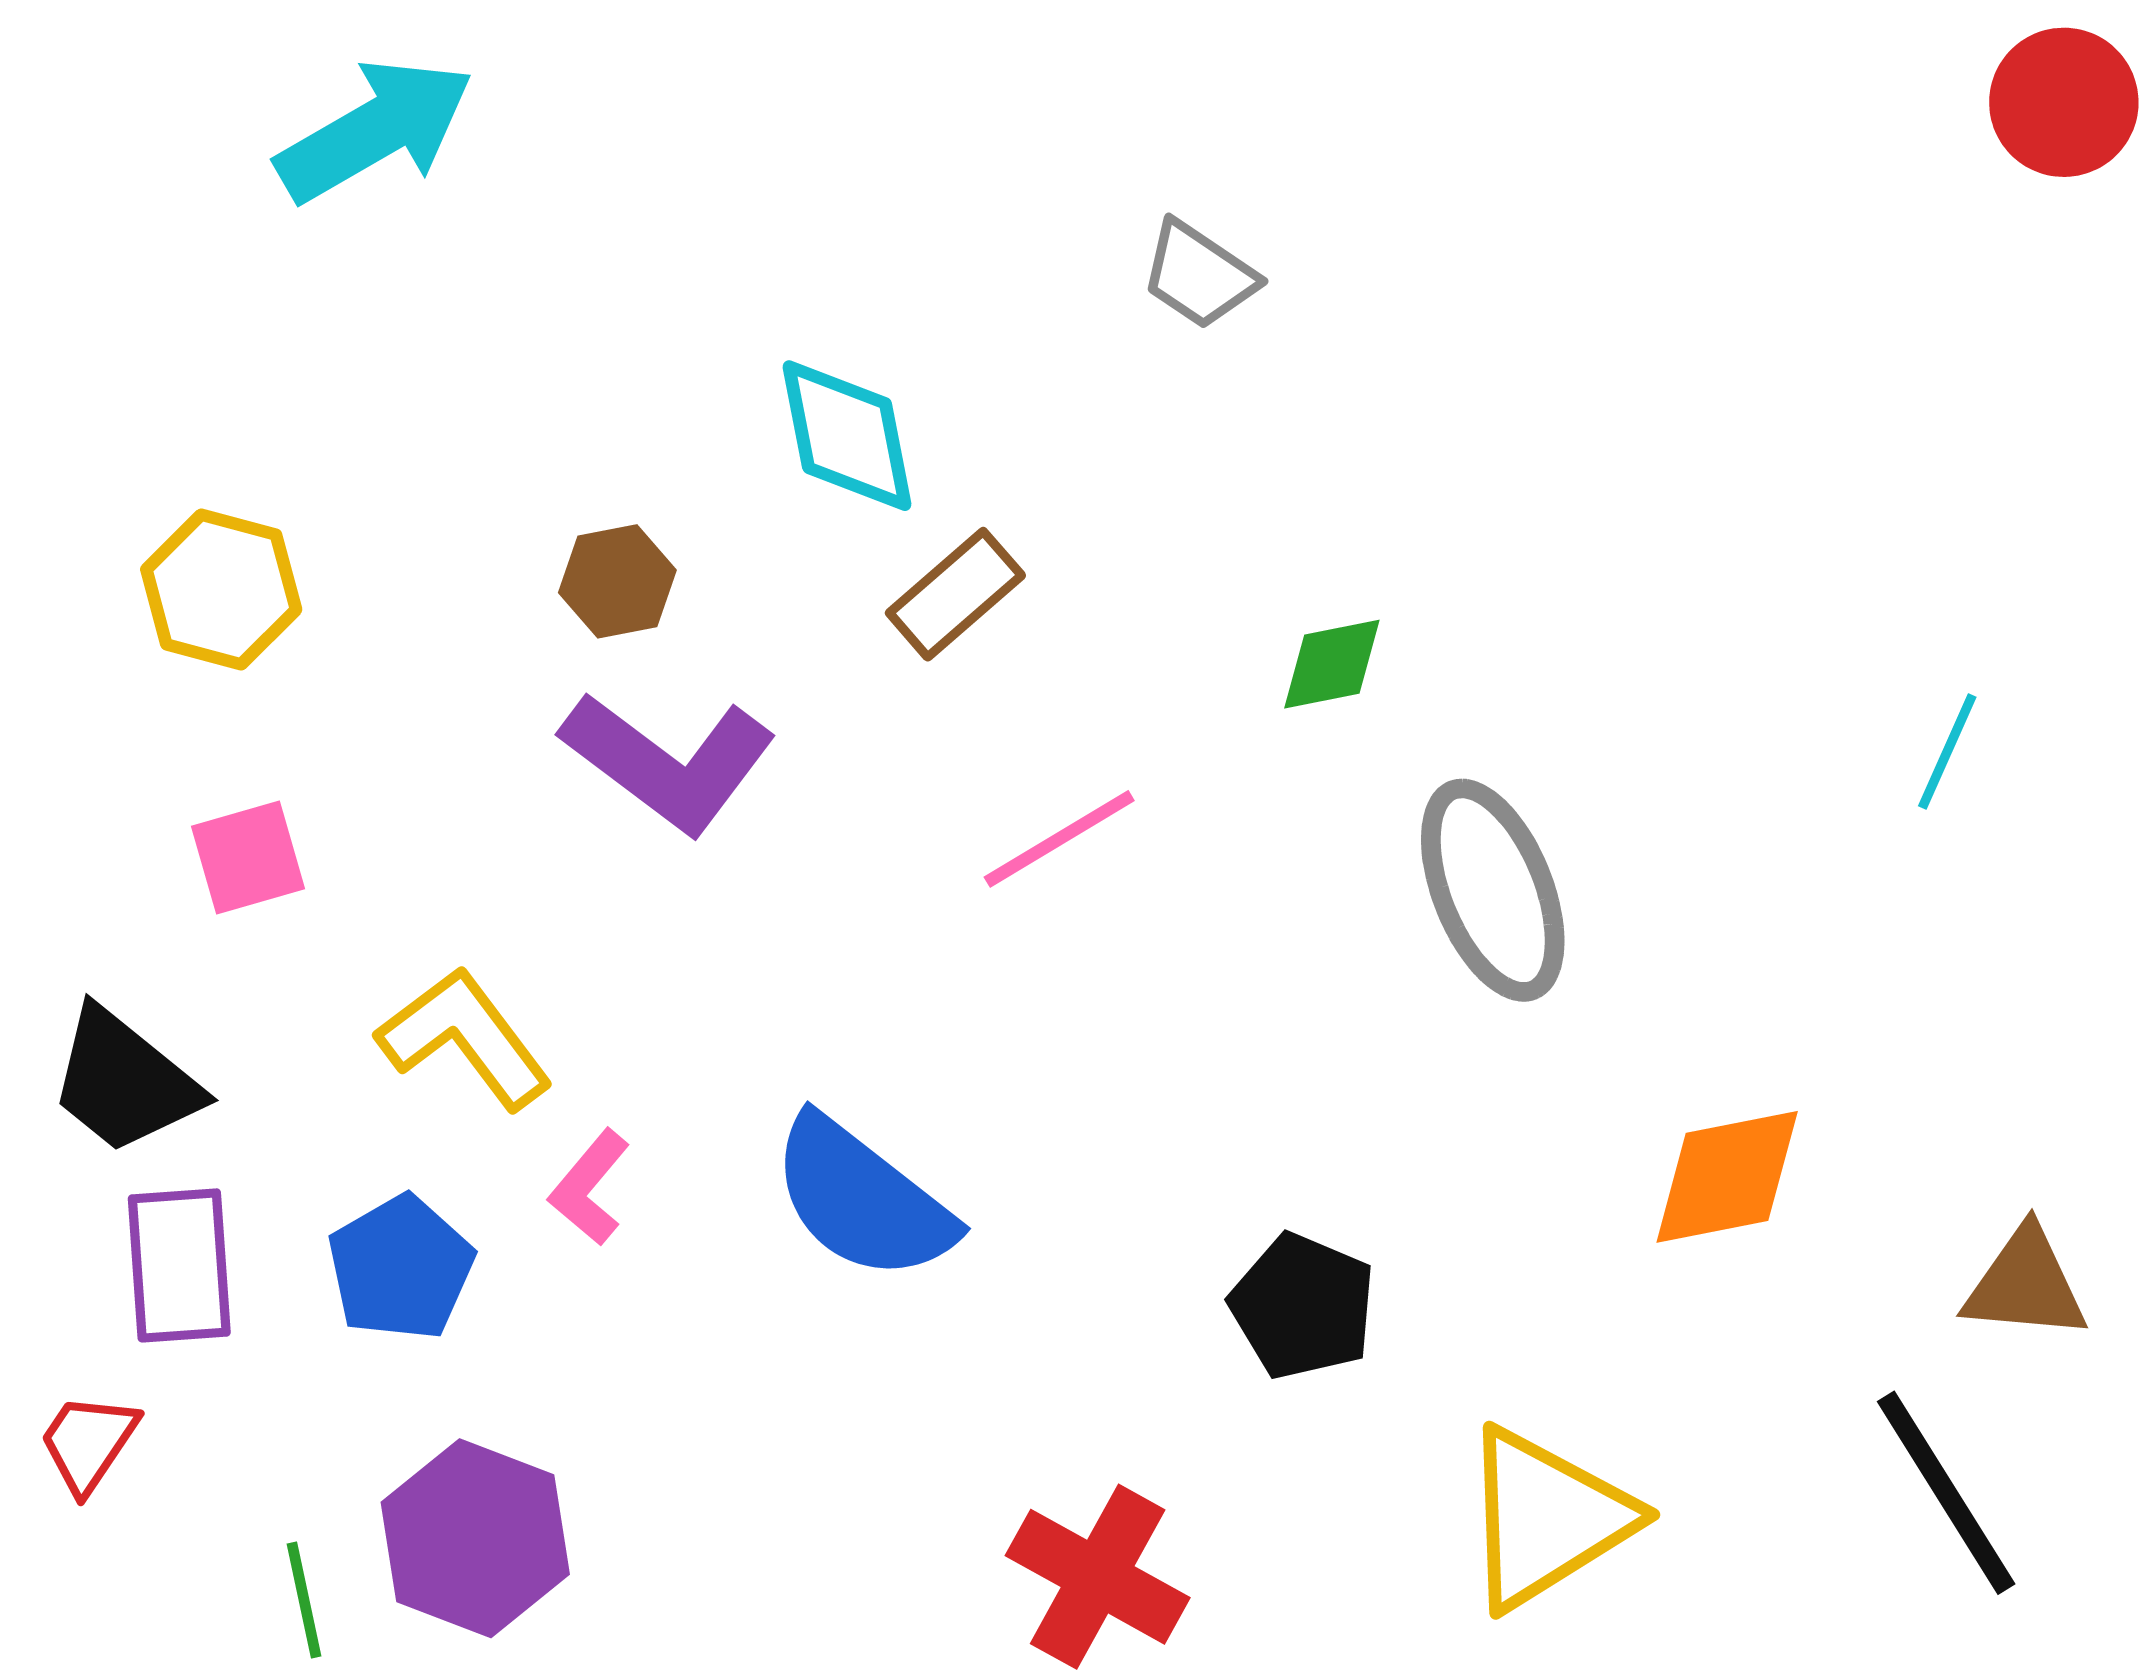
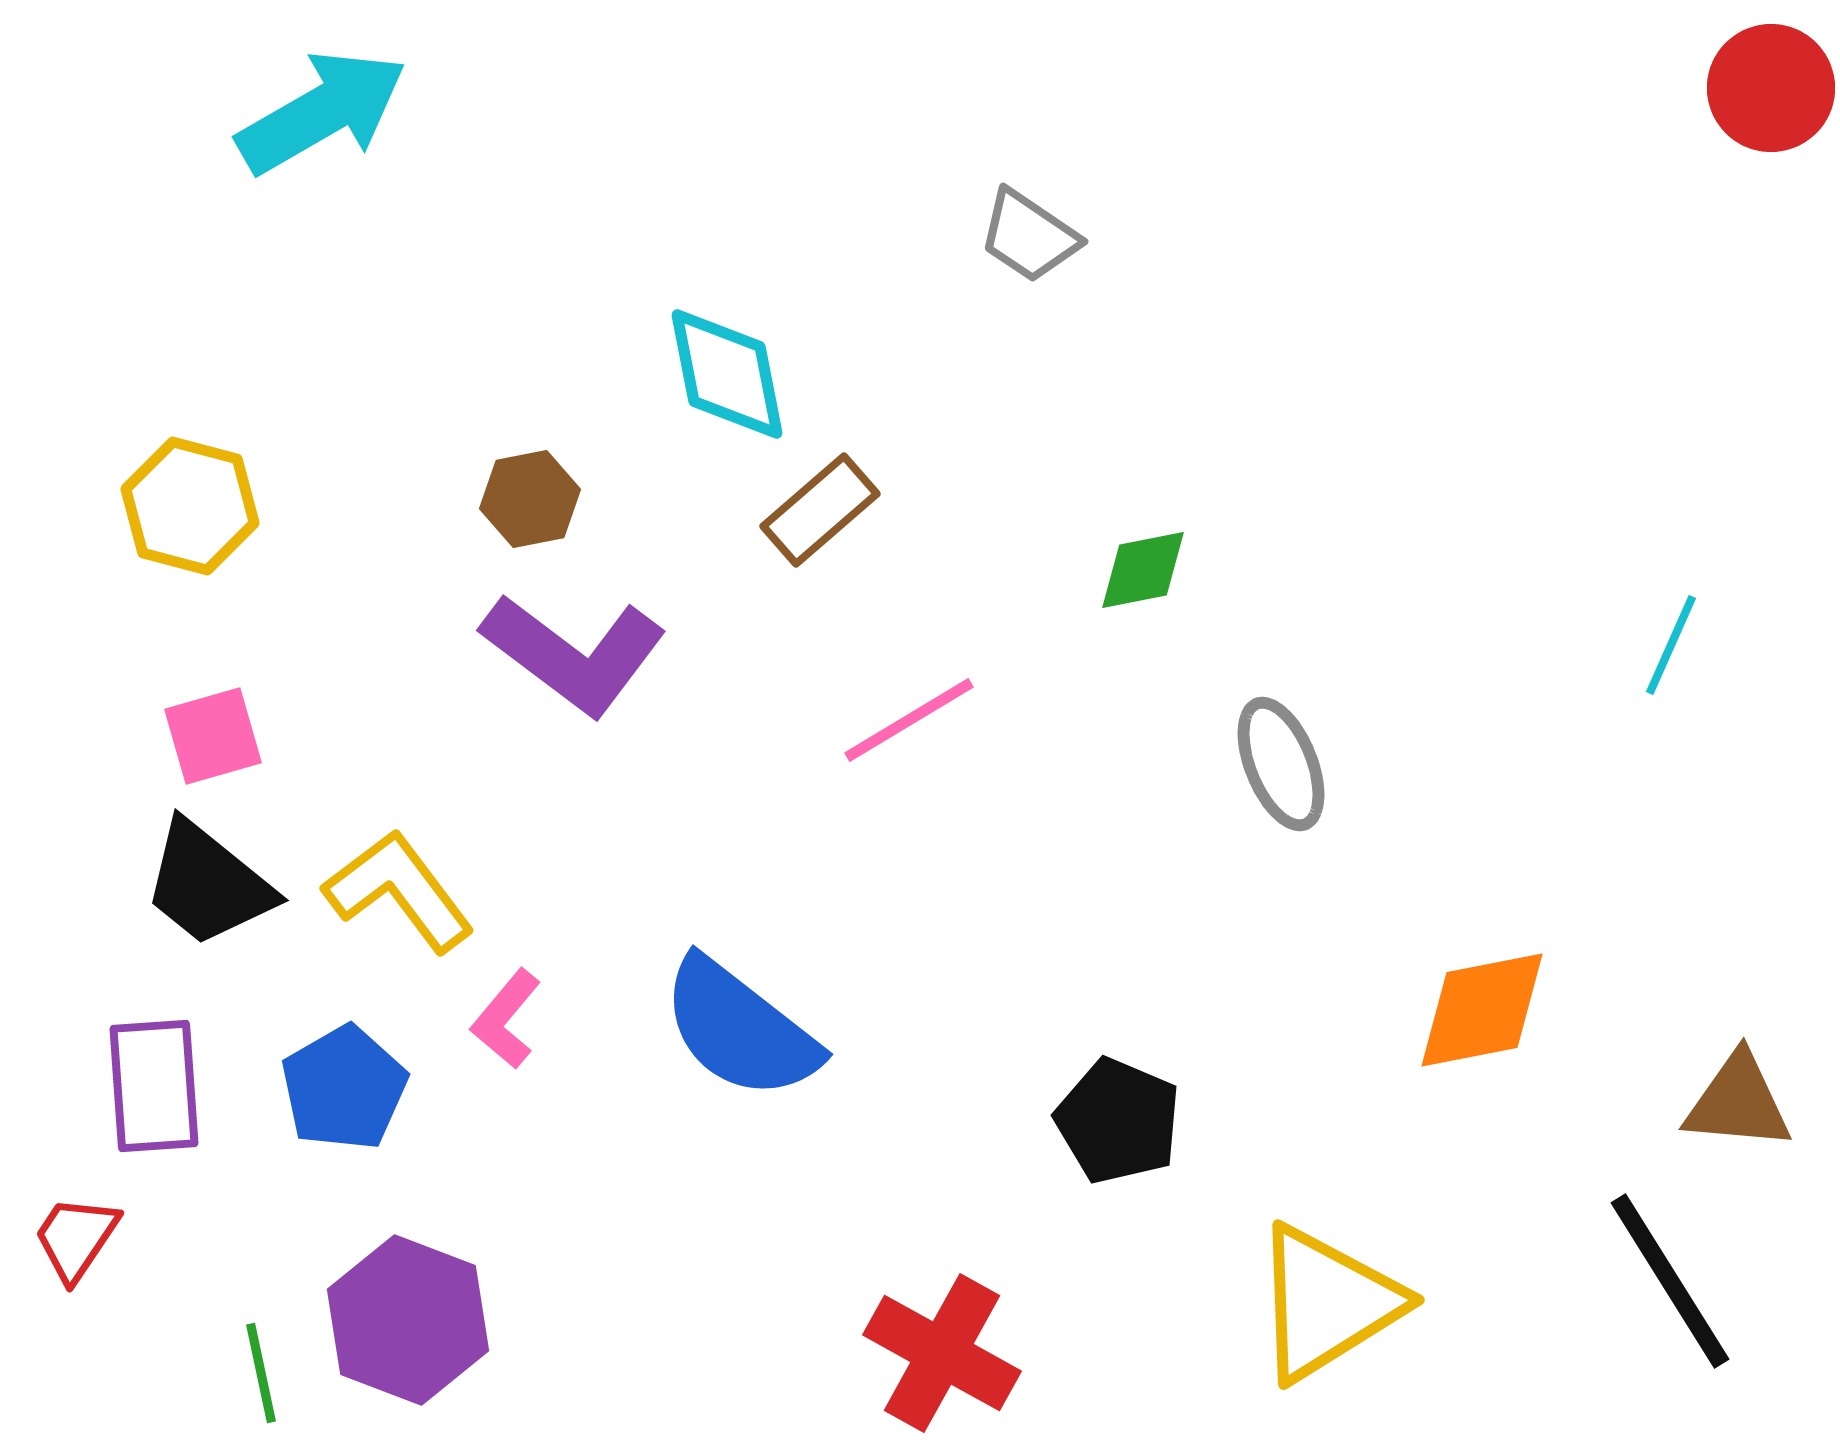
gray ellipse: (1493, 890) -> (1281, 764), size x0.7
black trapezoid: (124, 1081) -> (208, 884), moved

